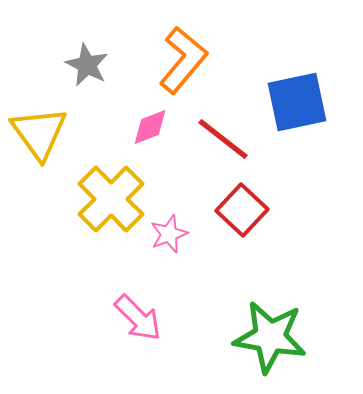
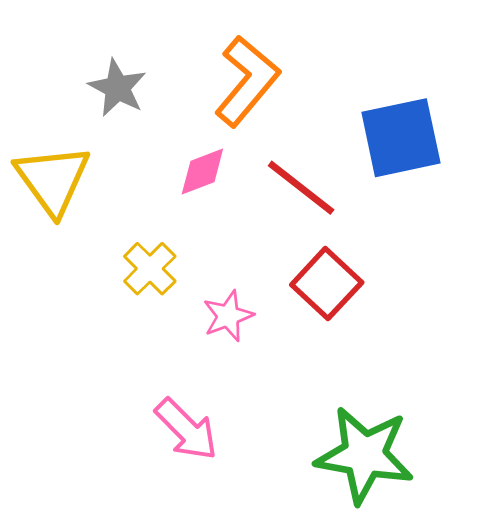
yellow cross: (111, 199) -> (150, 269), size x0.6

